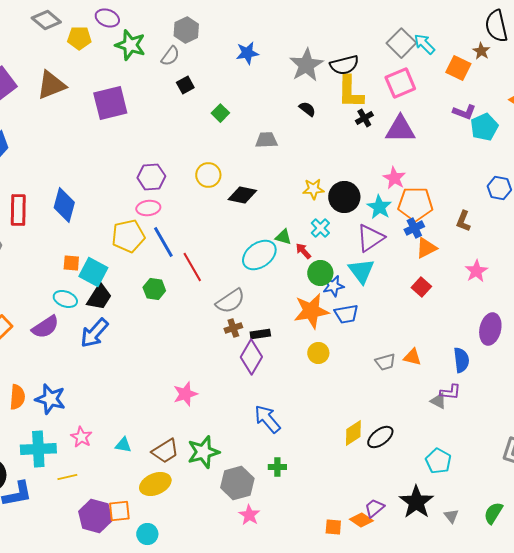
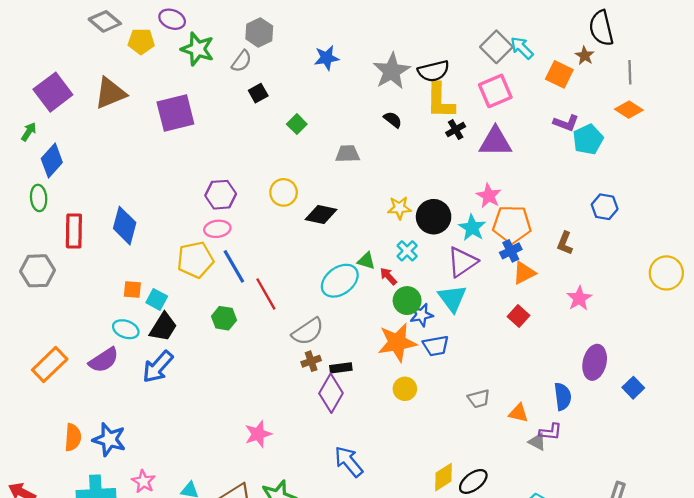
cyan square: (93, 272) -> (157, 299), size x0.7
orange triangle: (412, 357) -> (519, 413), moved

